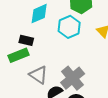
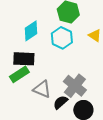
black rectangle: (26, 40) -> (24, 59), size x1.5

